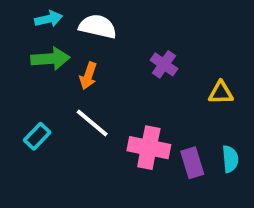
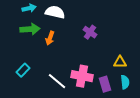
yellow triangle: (221, 93) -> (120, 62), moved
white line: (92, 123) -> (57, 81), moved

